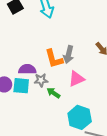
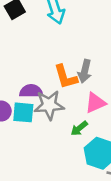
gray star: (41, 80) -> (49, 105), size x1.6
green arrow: (53, 93) -> (79, 128), moved, turned -72

